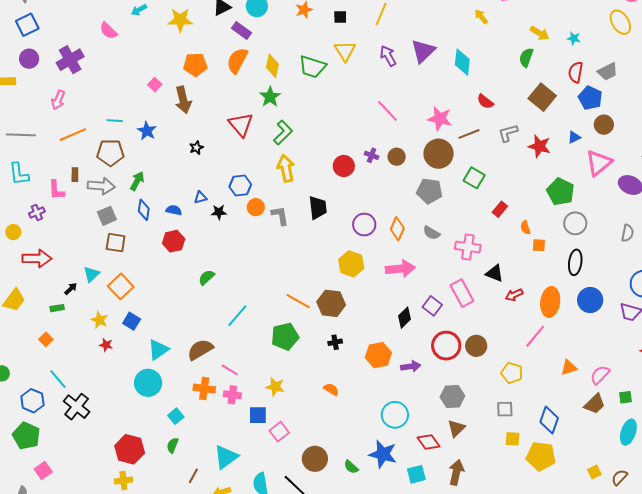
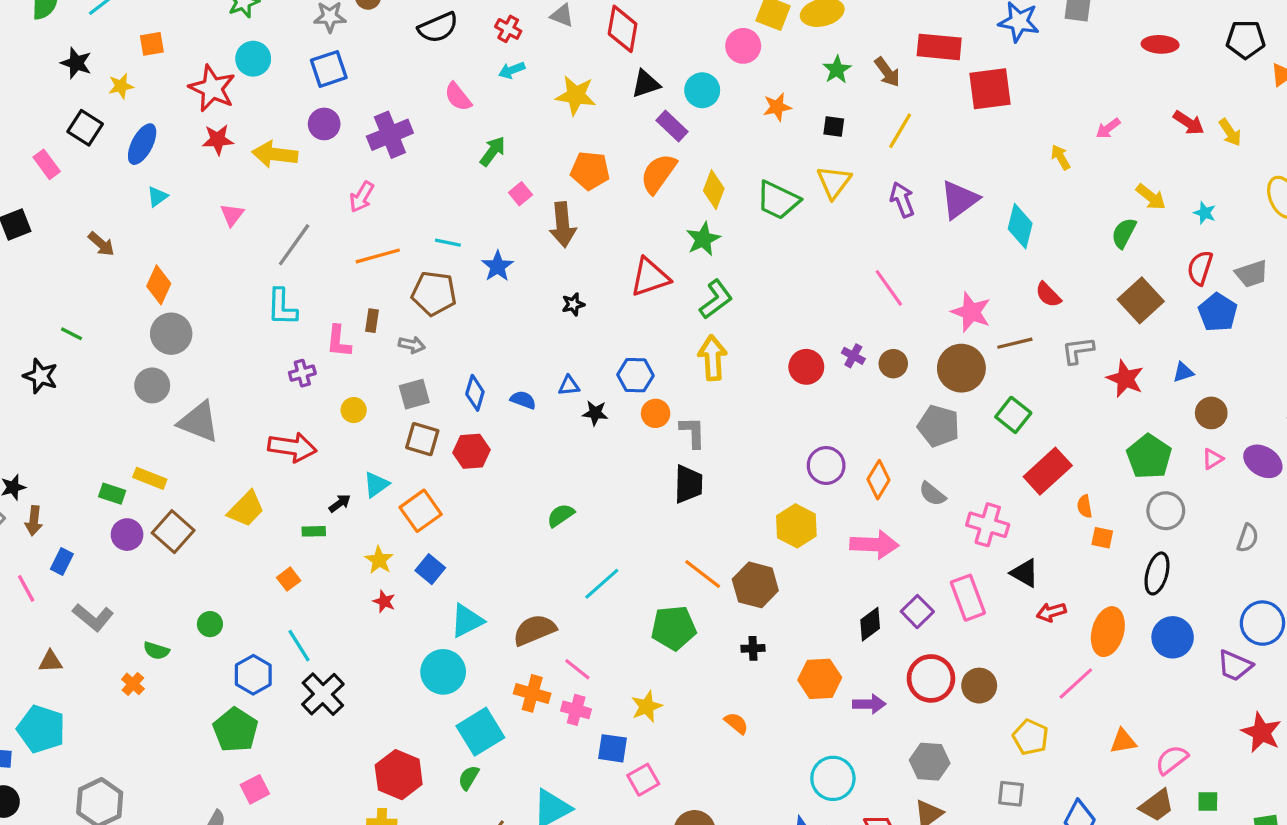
red triangle: (241, 124) -> (650, 277), turned 44
brown circle: (604, 125) -> (1211, 413), moved
gray line: (21, 135) -> (294, 245), turned -64
pink triangle: (599, 163) -> (1213, 459), moved, size x0.5
green arrow: (137, 181) -> (493, 151), moved
gray arrow: (101, 186) -> (412, 345), size x0.6
black trapezoid: (318, 208) -> (688, 484), moved
red rectangle: (500, 209) -> (1048, 471), size x1.8
yellow circle: (13, 232) -> (354, 410), moved
red hexagon: (174, 241) -> (472, 451), moved
yellow star: (275, 387) -> (647, 707), turned 30
cyan square: (176, 416) -> (480, 732), size x1.8

